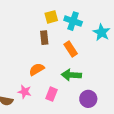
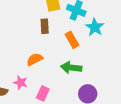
cyan star: (102, 32) -> (95, 27), moved
pink rectangle: (51, 94) -> (43, 93), moved

